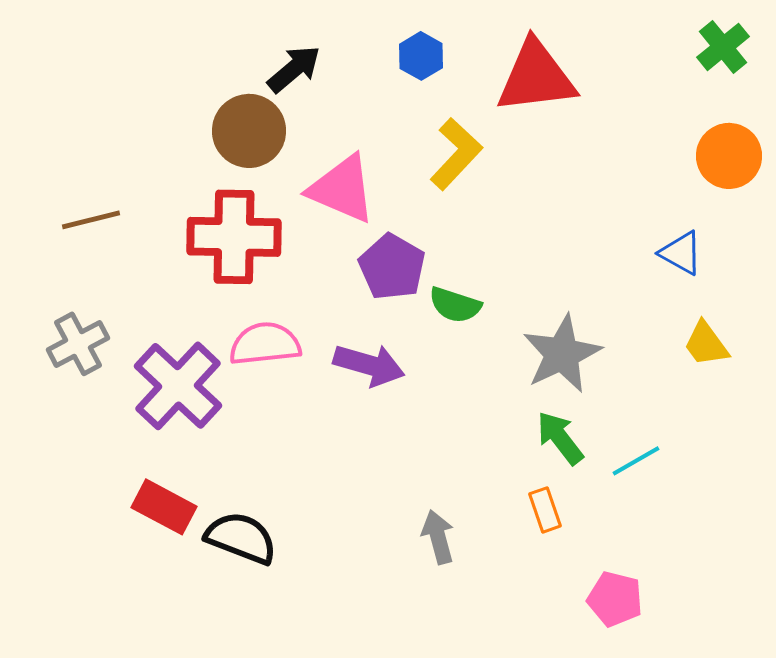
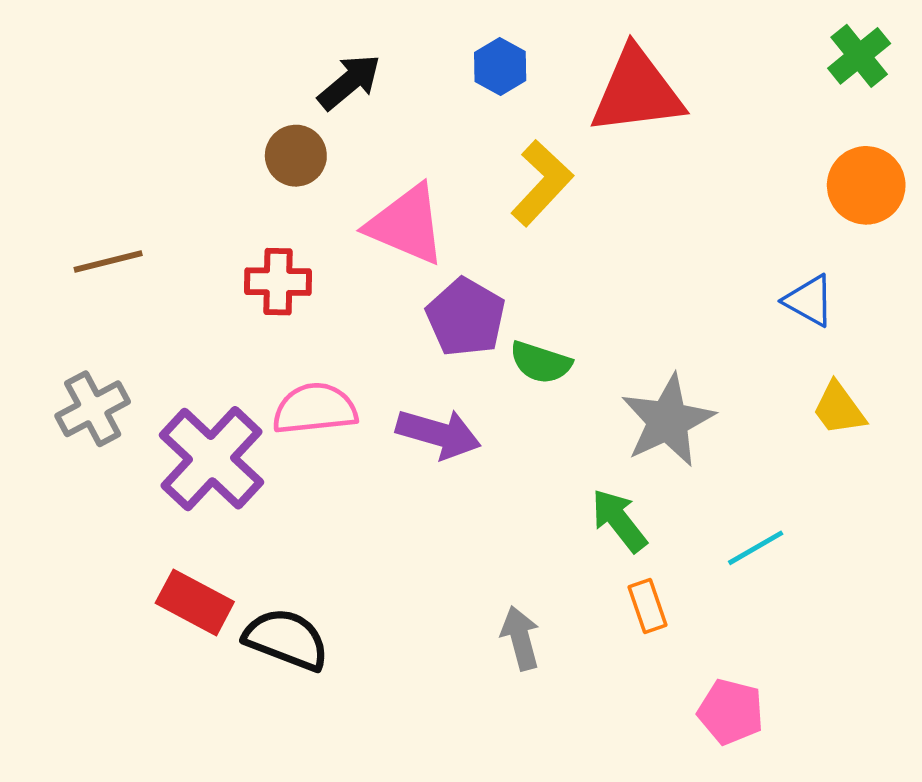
brown circle: (249, 131) -> (296, 156), size x0.7
red cross: (234, 237) -> (278, 282), size x0.6
green arrow: (560, 438) -> (619, 520), moved

